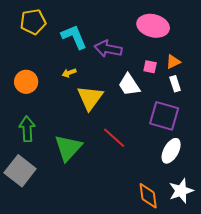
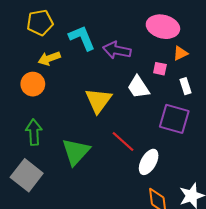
orange triangle: (173, 62) -> (180, 53), moved
yellow arrow: (69, 73) -> (49, 58), moved, size x1.5
white ellipse: (171, 151) -> (149, 162), moved

